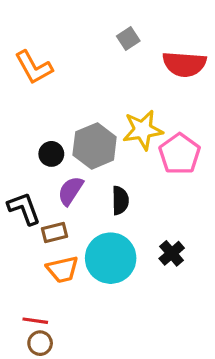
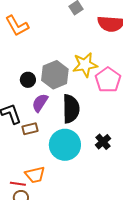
black semicircle: (120, 200) -> (71, 109), size x1.6
orange trapezoid: (63, 269) -> (35, 175), moved

